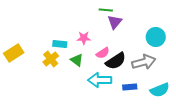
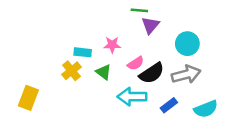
cyan circle: (156, 37) -> (187, 44), moved
yellow rectangle: (14, 53) -> (28, 98), moved, turned -36
blue rectangle: (130, 87) -> (169, 105), turned -32

